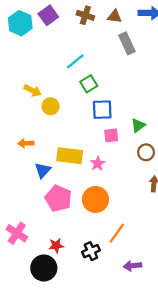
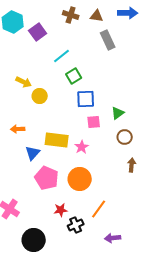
purple square: (48, 15) -> (38, 32), moved
red star: (56, 246) -> (61, 210), moved

